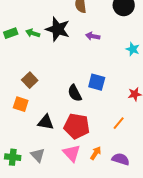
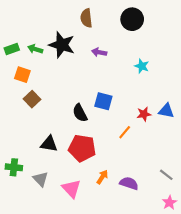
orange square: (21, 104) -> (22, 75), moved
orange line: (119, 123) -> (125, 132), moved
pink triangle: (72, 153) -> (71, 189), moved
green cross: (13, 157) -> (14, 167), moved

